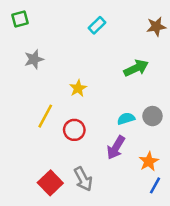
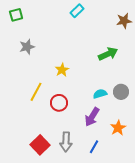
cyan rectangle: (97, 25) -> (77, 11), moved
gray arrow: (83, 179) -> (66, 142), turned 30
blue line: (155, 185) -> (94, 147), moved

